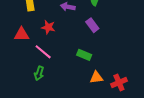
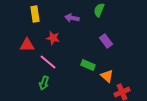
purple rectangle: (92, 25) -> (106, 41), moved
orange triangle: (96, 77) -> (107, 76), moved, turned 48

